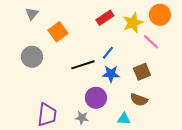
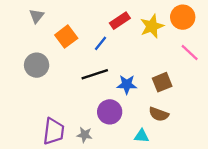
pink line: (151, 42) -> (190, 53), moved
blue line: (108, 53) -> (100, 43), moved
gray star: (82, 118) -> (85, 135), moved

